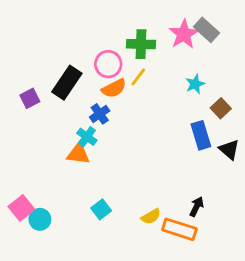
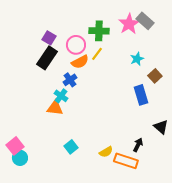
purple square: (30, 98) -> (49, 38), moved, turned -32
black triangle: (229, 150) -> (161, 127), moved
cyan circle: (40, 219) -> (20, 158), moved

